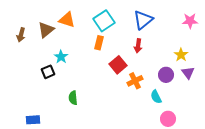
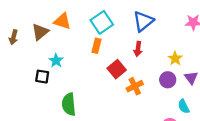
yellow star: (181, 55) -> (175, 59), moved
black square: (48, 72) -> (42, 77), turned 32
cyan semicircle: (156, 97) -> (184, 106), moved
green semicircle: (73, 98) -> (69, 104), size x1.5

